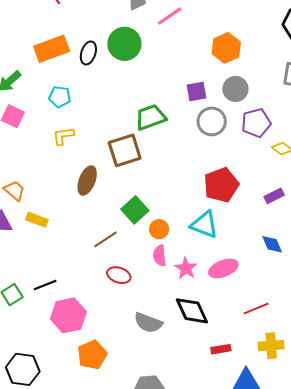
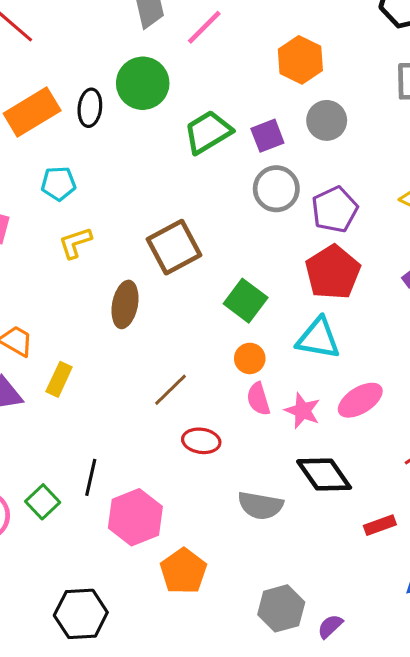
green trapezoid: (151, 117) -> (208, 132), moved
gray circle: (212, 121) -> (276, 189), moved
purple pentagon: (256, 123) -> (335, 210), moved
green square: (135, 210) -> (246, 301), moved
yellow rectangle: (37, 220) -> (59, 379), turned -75
black line: (45, 285) -> (91, 477), turned -45

